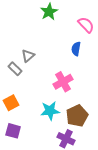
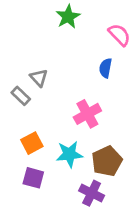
gray triangle: (28, 56) -> (39, 78), turned -32
orange square: (11, 103) -> (32, 143), moved
purple square: (13, 131) -> (33, 178), moved

